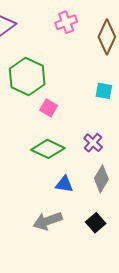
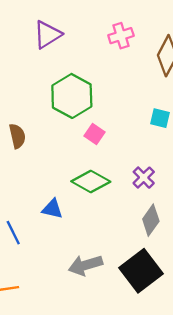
blue triangle: (64, 184) -> (52, 209), moved
black square: (96, 223) -> (141, 271), size x1.8

